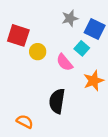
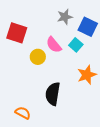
yellow circle: (38, 52) -> (38, 57), moved
pink semicircle: (65, 62) -> (54, 45), moved

